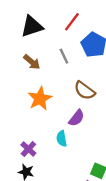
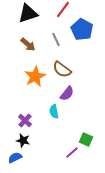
brown semicircle: (85, 91) -> (62, 70), moved

